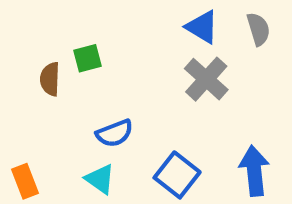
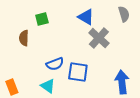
blue triangle: (202, 27) -> (86, 17), moved
green square: (88, 58) -> (42, 19), moved
blue square: (177, 175) -> (78, 72), moved, turned -30

